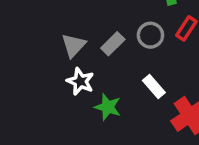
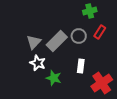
gray rectangle: (113, 44) -> (57, 41), size x1.5
white rectangle: (154, 86) -> (81, 66), turned 48

